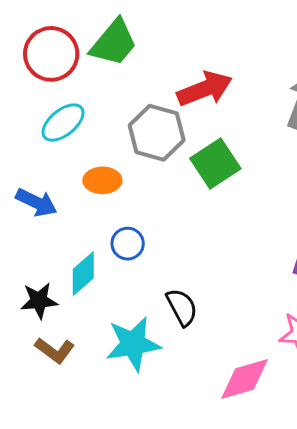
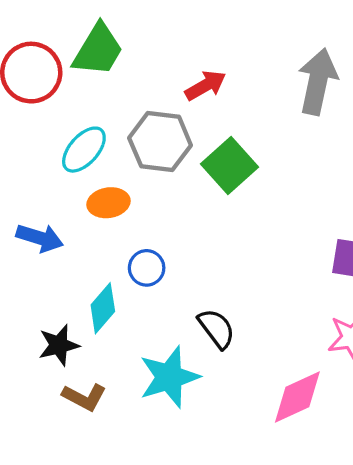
red arrow: (205, 89) -> (205, 85), size x0.7
cyan ellipse: (63, 123) -> (84, 150), moved

